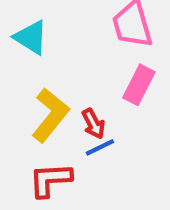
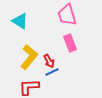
pink rectangle: (139, 85) -> (70, 43), turned -48

